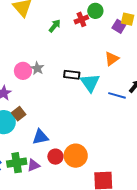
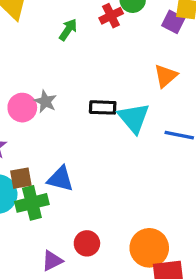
brown square: (19, 114) -> (21, 178), turned 32
blue triangle: (40, 137) -> (60, 179), moved, turned 30
orange circle: (76, 156) -> (149, 248), moved
green cross: (17, 163) -> (32, 203), moved

